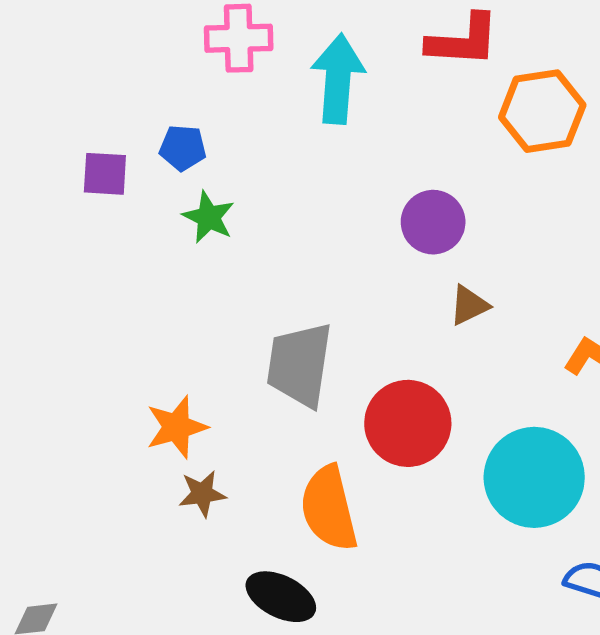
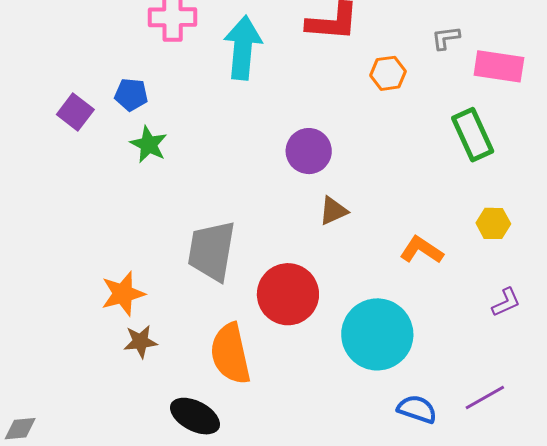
orange hexagon: (542, 111) -> (388, 73), size x0.6
purple square: (105, 174) -> (75, 112), turned 33

